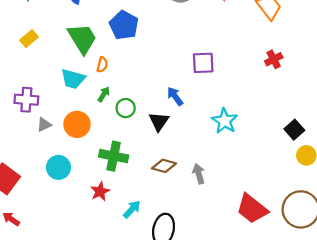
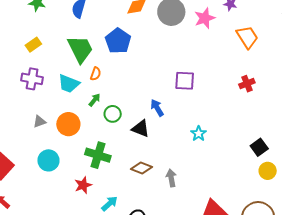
purple cross: (26, 100) -> (32, 79), moved
black triangle: (159, 121) -> (141, 128), turned -48
cyan star: (225, 121) -> (199, 134), size x0.7

